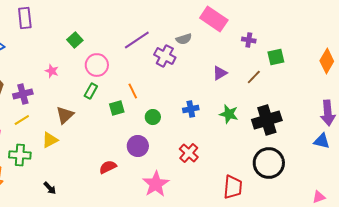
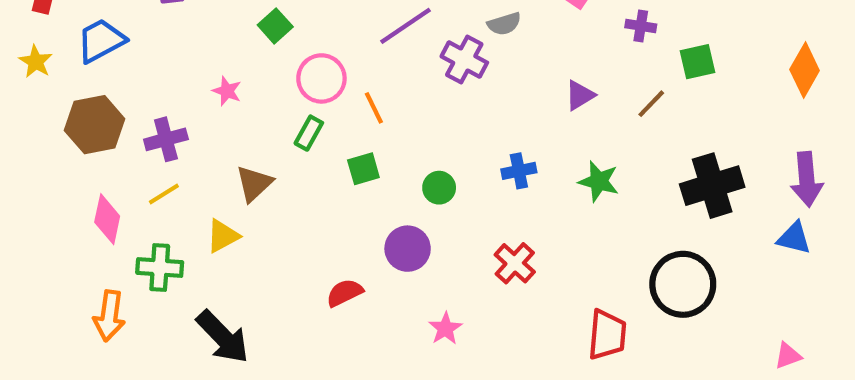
orange line: (133, 91) -> (374, 108), moved
black cross: (267, 120) -> (712, 186), moved
pink star: (156, 184) -> (445, 328), size x0.6
black arrow: (50, 188) -> (223, 337), size x2.0

